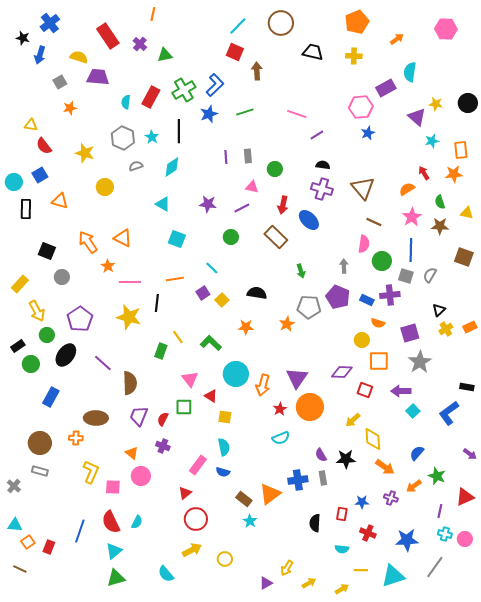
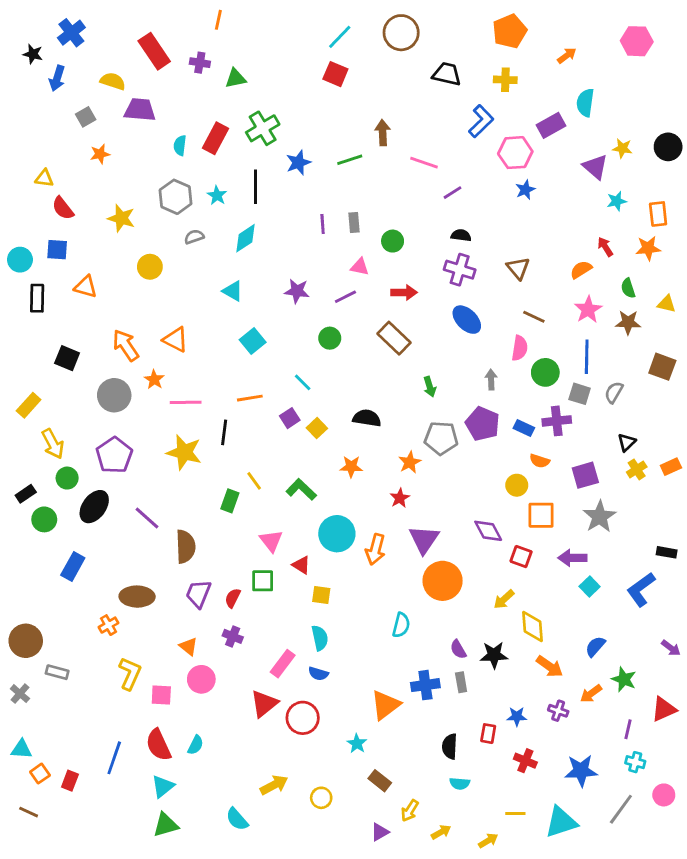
purple cross: (140, 44) -> (200, 63), turned -32
brown arrow: (257, 71) -> (383, 133), moved
blue L-shape: (215, 85) -> (481, 121), moved
blue square: (40, 175) -> (57, 250), turned 35
brown triangle: (363, 188) -> (518, 268), size x0.7
red arrow: (283, 205) -> (404, 292), turned -102
blue ellipse: (309, 220) -> (467, 320), moved
cyan square: (177, 239) -> (253, 341), turned 30
gray circle: (62, 277) -> (114, 395), moved, size x1.5
purple diamond: (342, 372) -> (488, 531), turned 60
red star: (280, 409) -> (400, 498), moved
orange cross: (76, 438) -> (108, 625), turned -32
cyan semicircle: (281, 438) -> (401, 625), turned -54
brown circle: (40, 443) -> (26, 641), moved
red triangle: (185, 493) -> (264, 704), size x1.5
brown rectangle: (244, 499) -> (380, 781), moved
red circle: (196, 519) -> (303, 718), moved
pink circle: (465, 539) -> (664, 795), moved
cyan semicircle: (342, 549) -> (460, 784), moved

